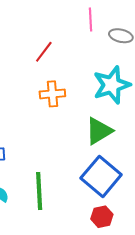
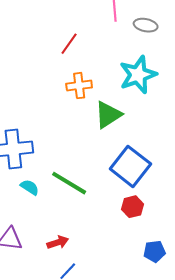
green triangle: (99, 131) -> (108, 115), moved
green line: (39, 191) -> (69, 183), turned -54

